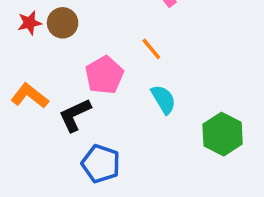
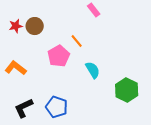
orange line: (151, 49) -> (77, 41), moved
black L-shape: (75, 115) -> (24, 108), moved

